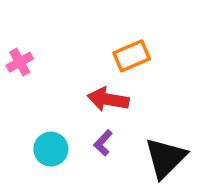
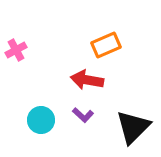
purple L-shape: (103, 143) -> (83, 115), turned -90

